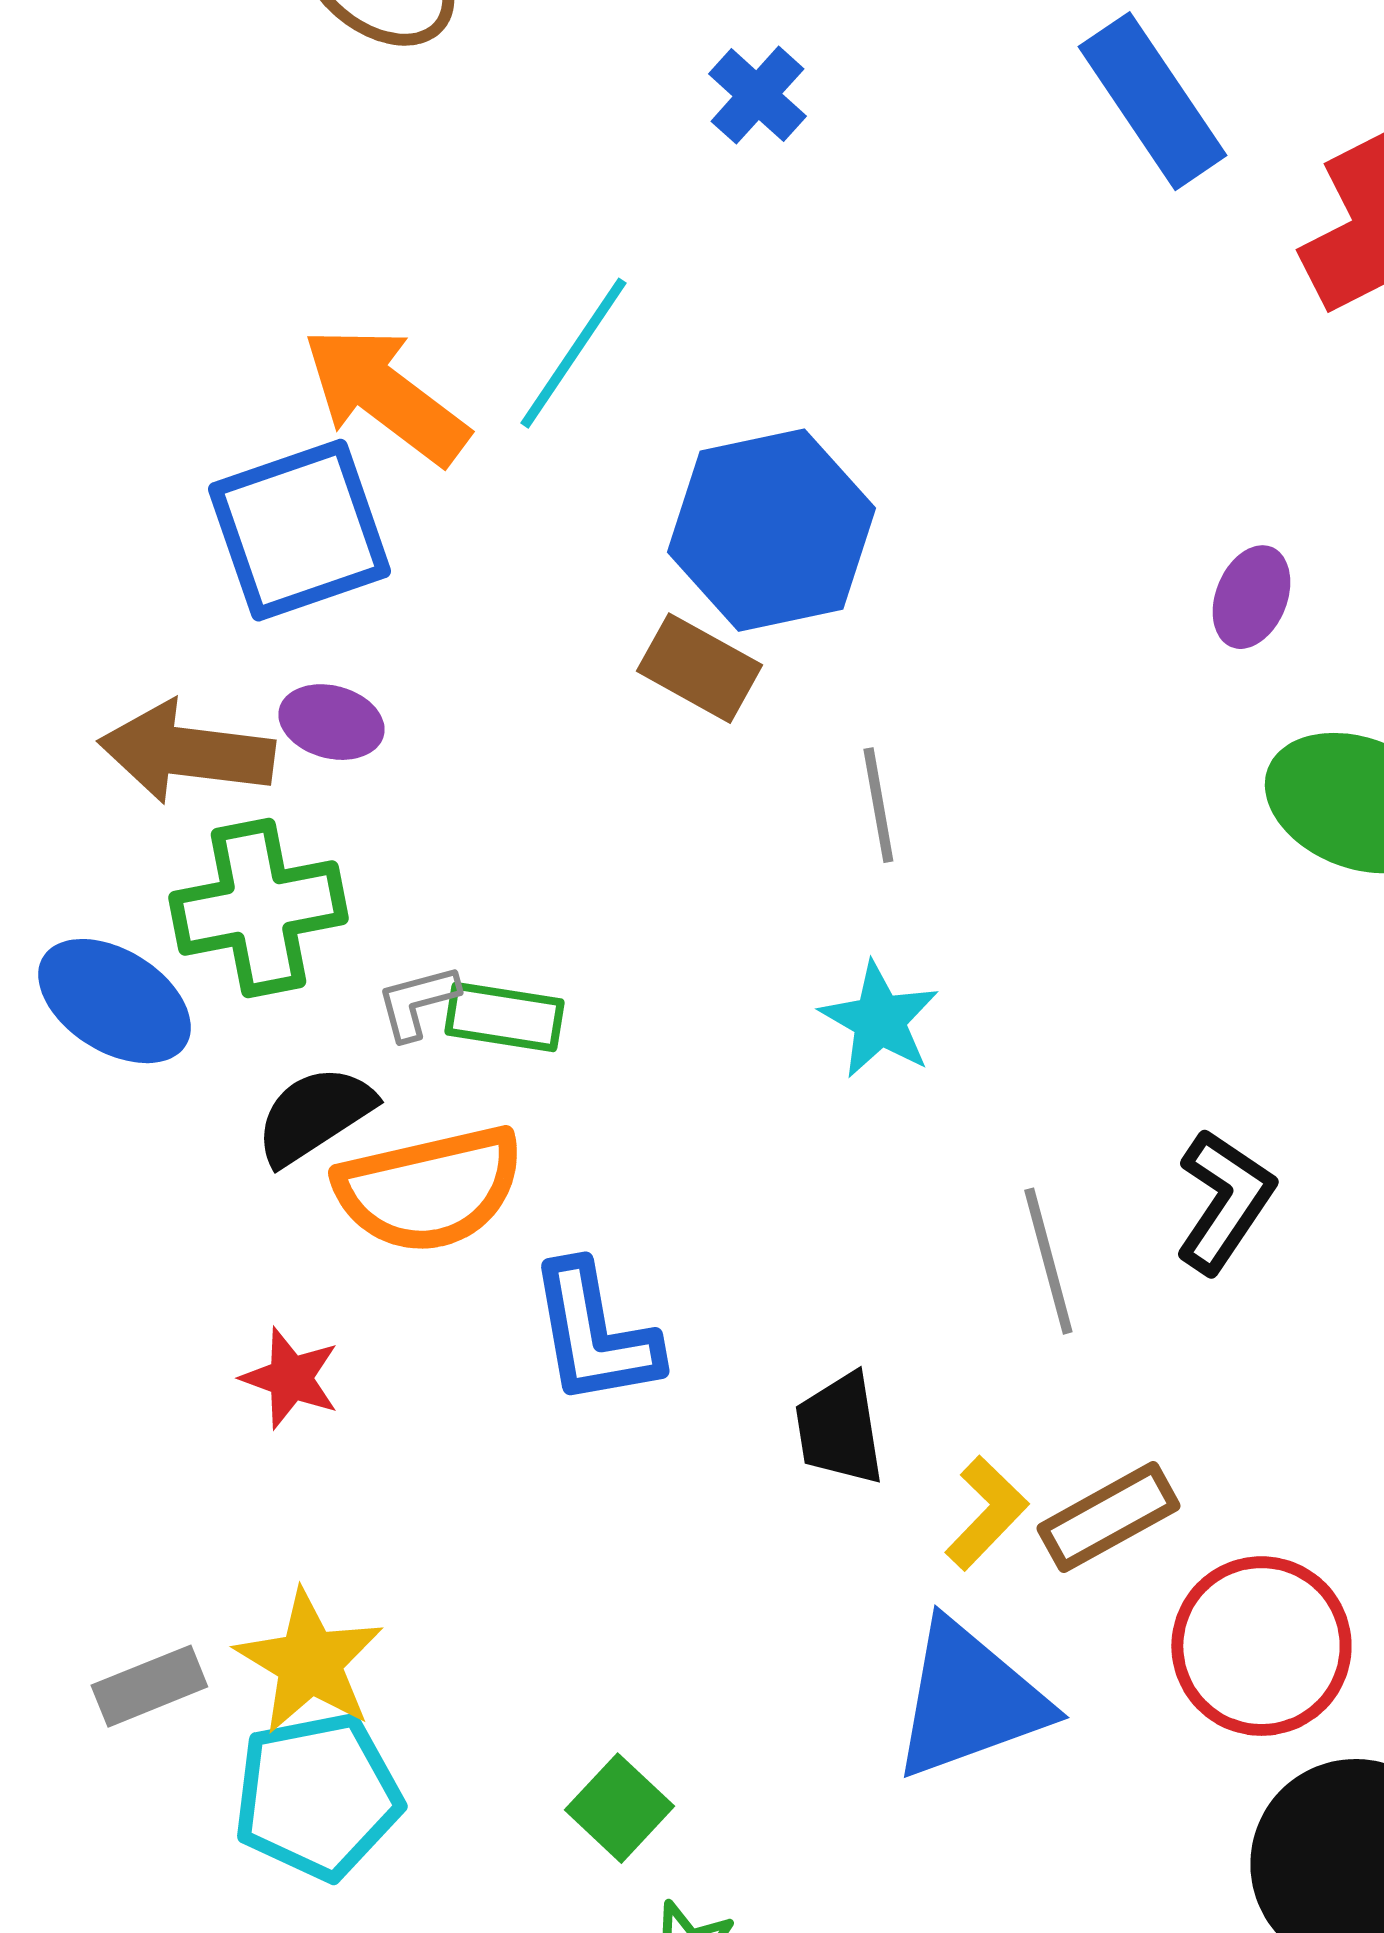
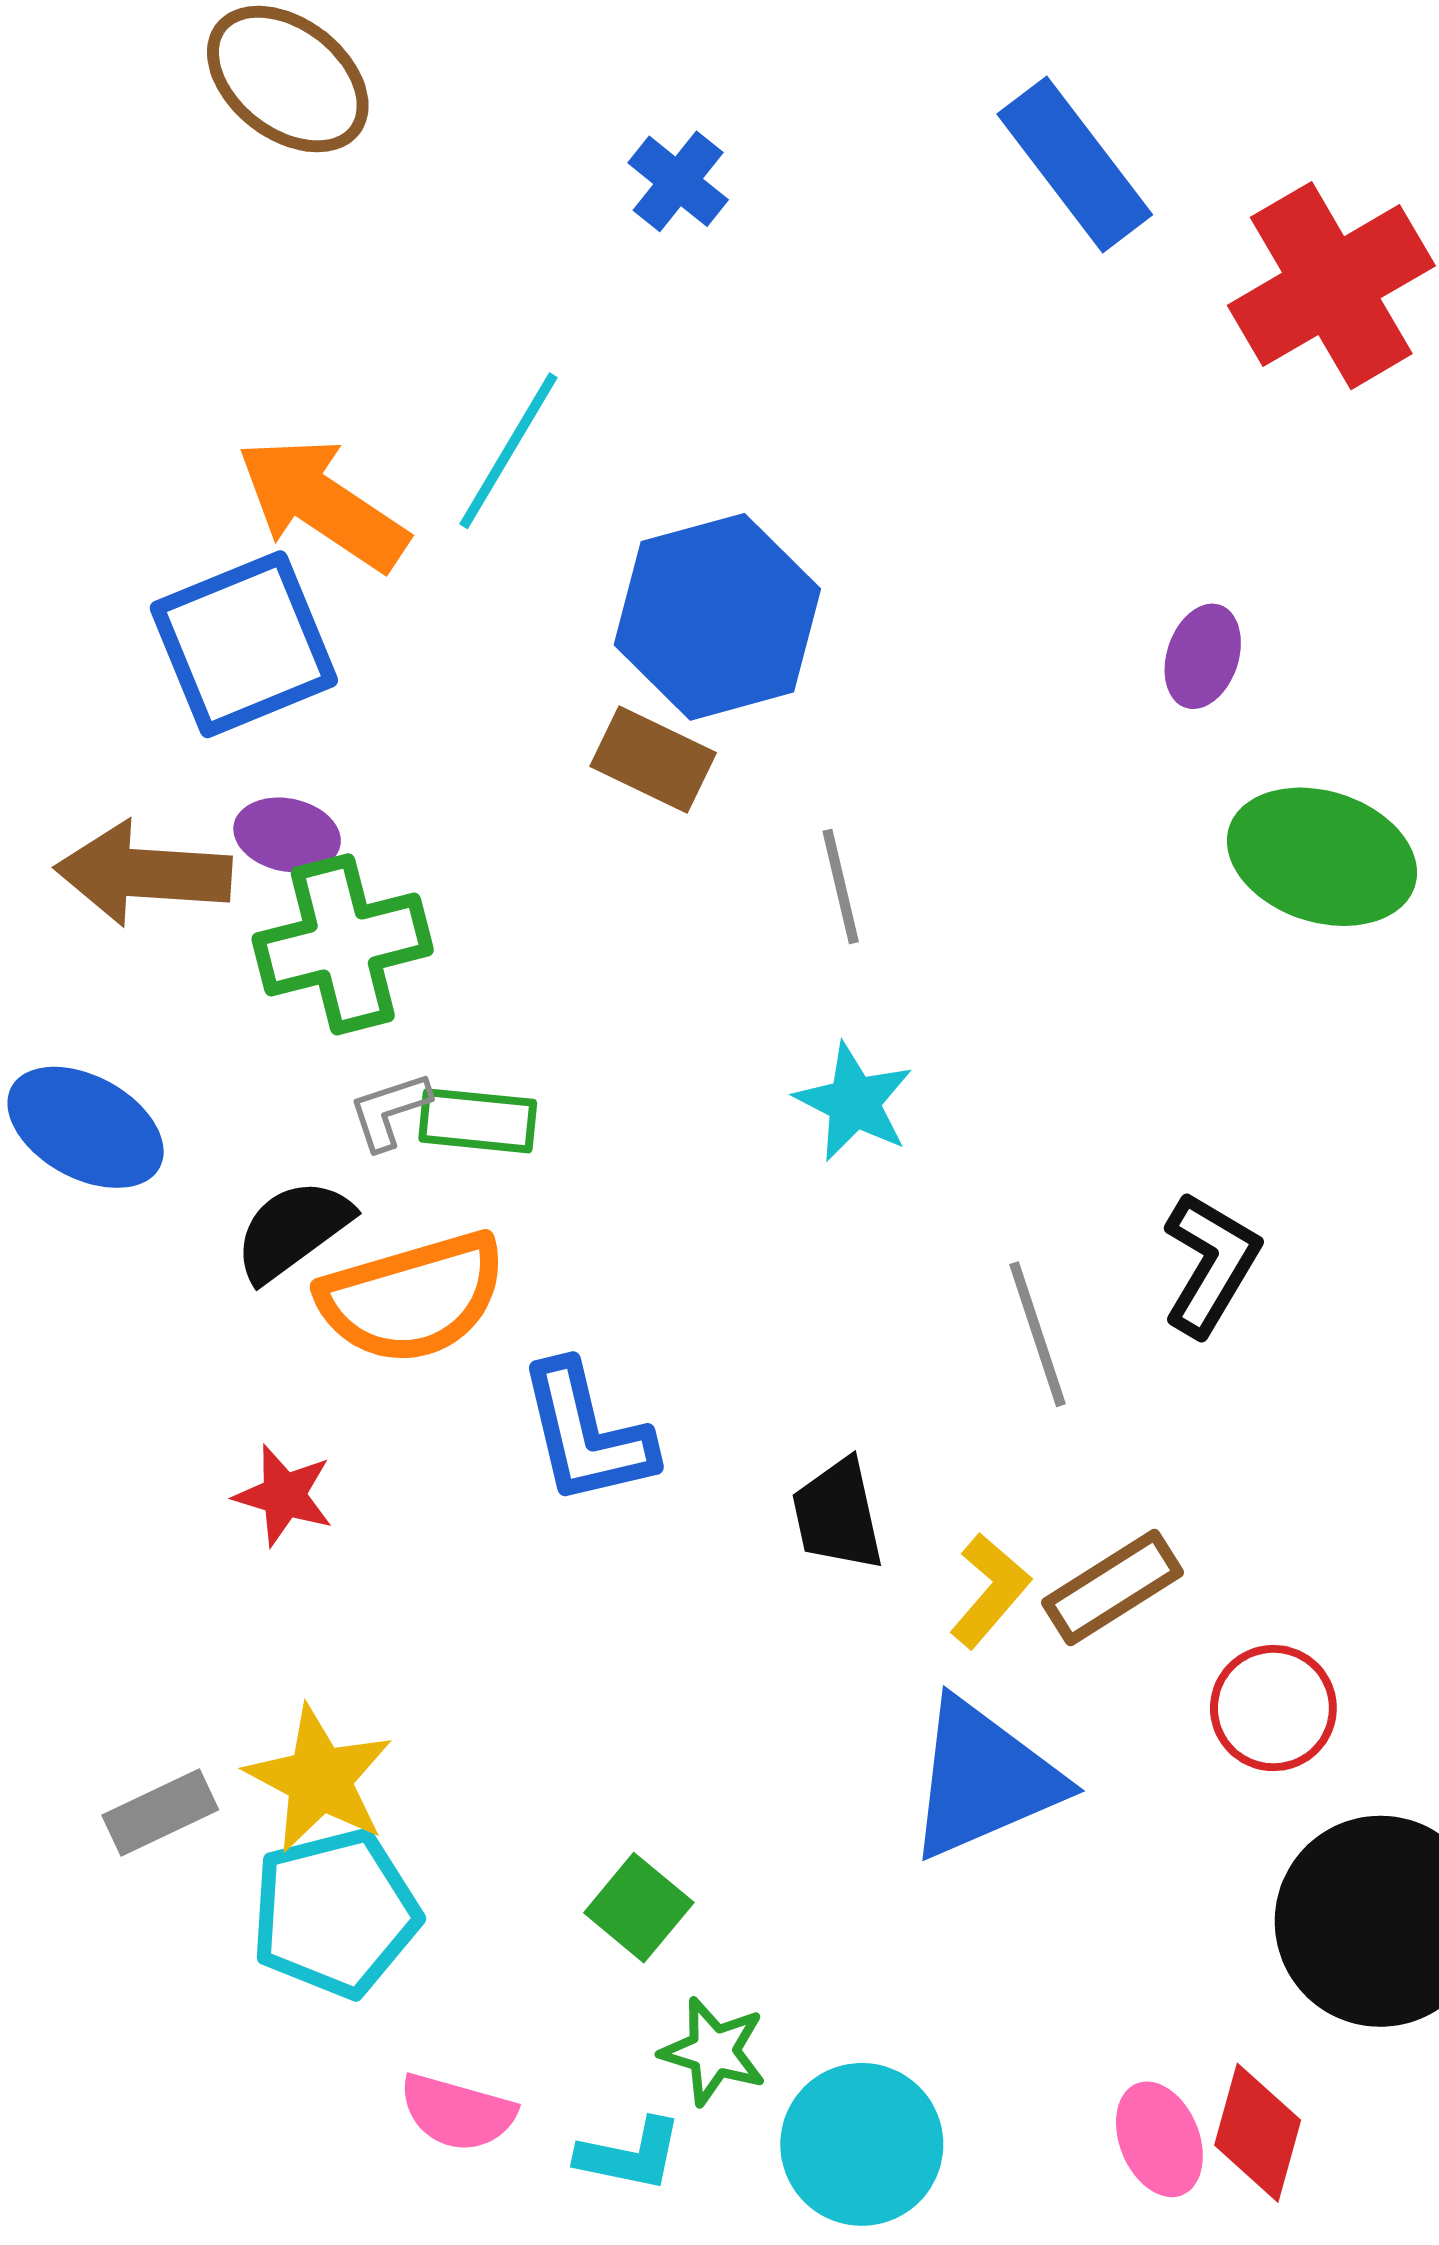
green cross: (258, 908) -> (343, 944), moved
red circle: (1261, 1646) -> (1273, 1708), size x0.7

